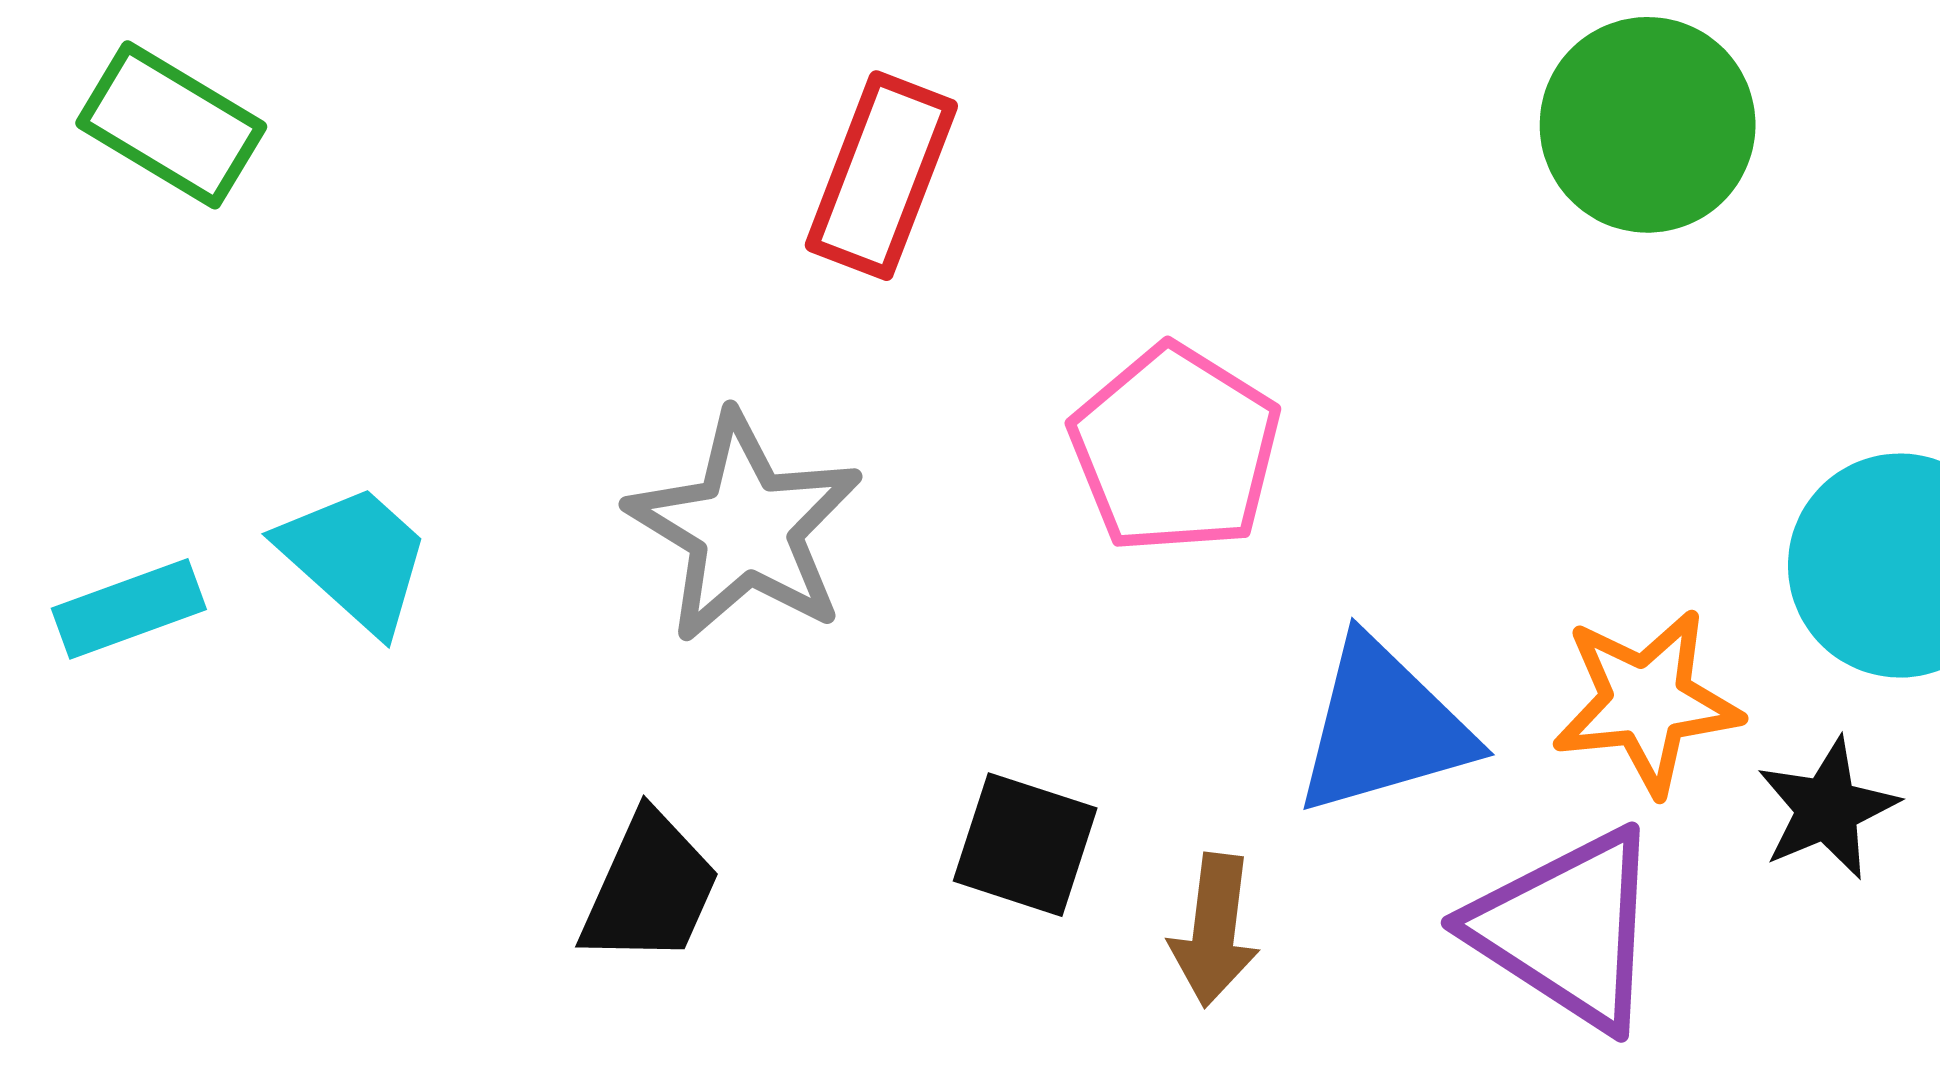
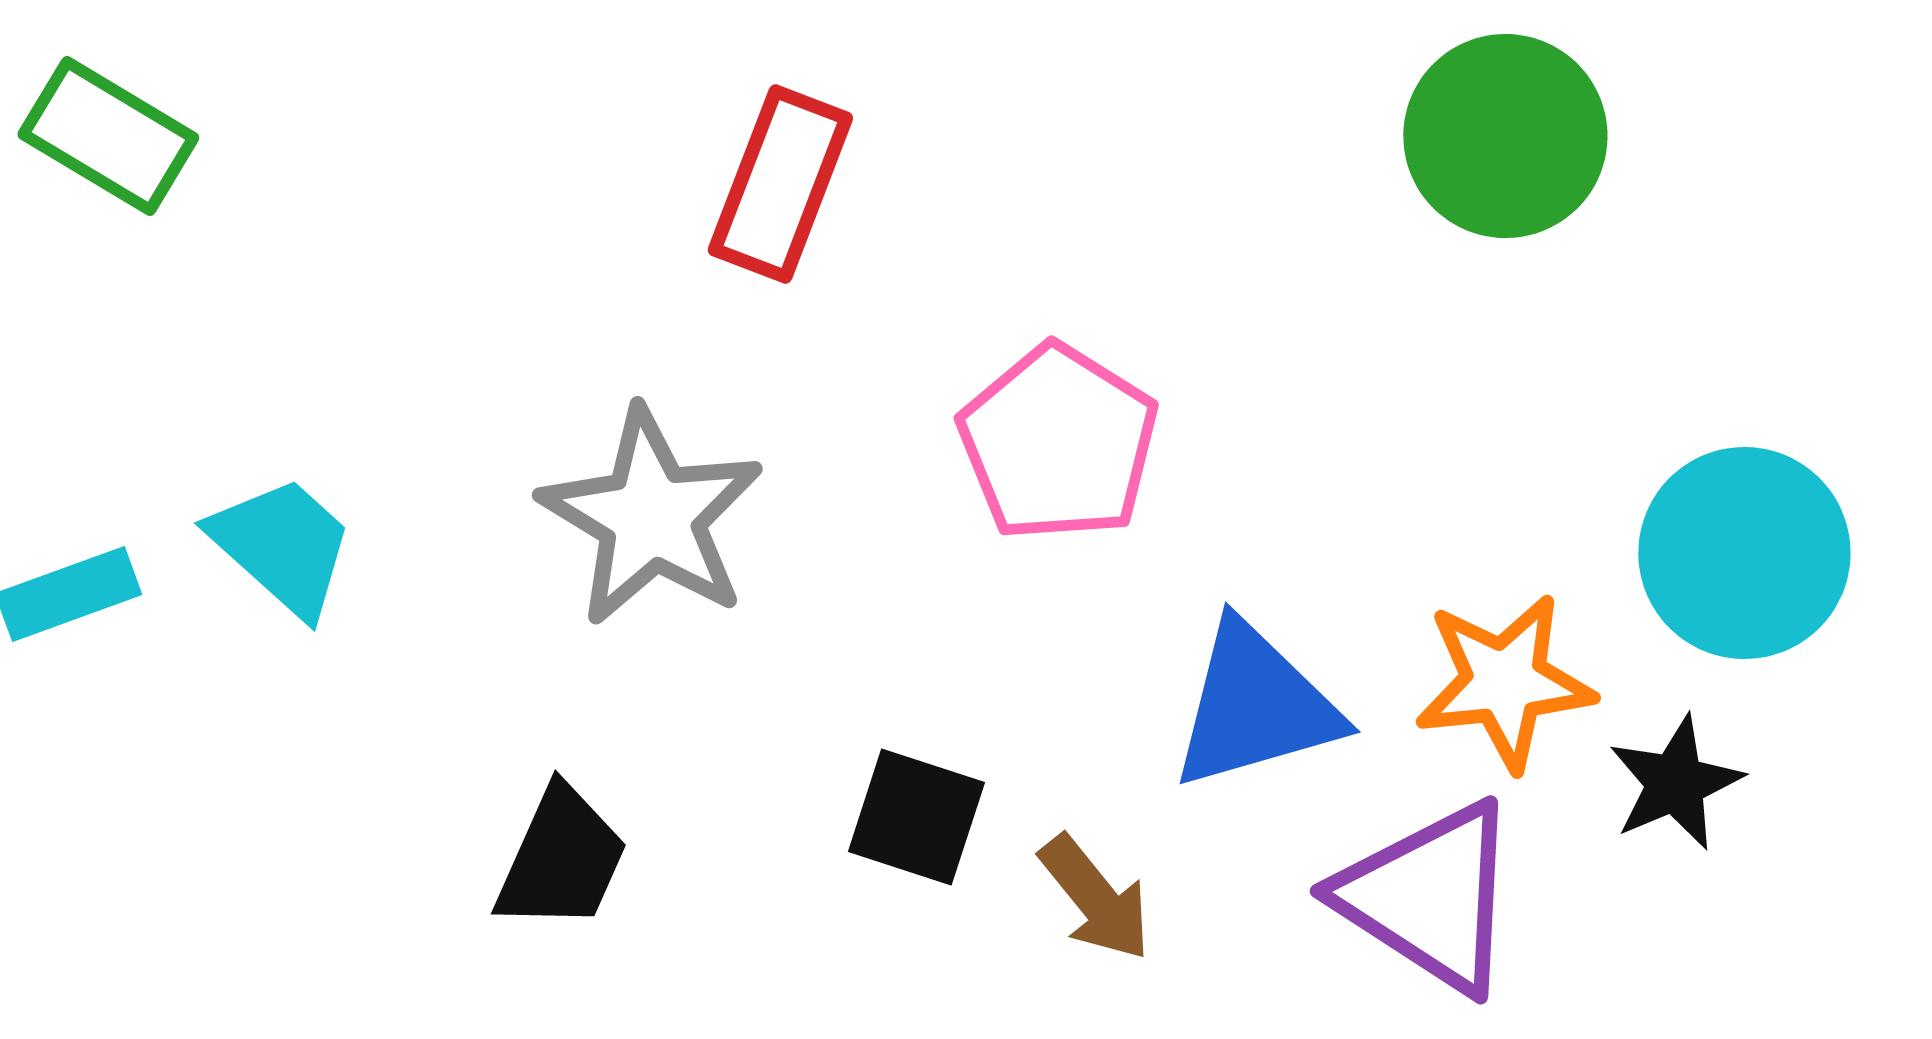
brown arrow: (1214, 930) -> (1095, 898), turned -46

